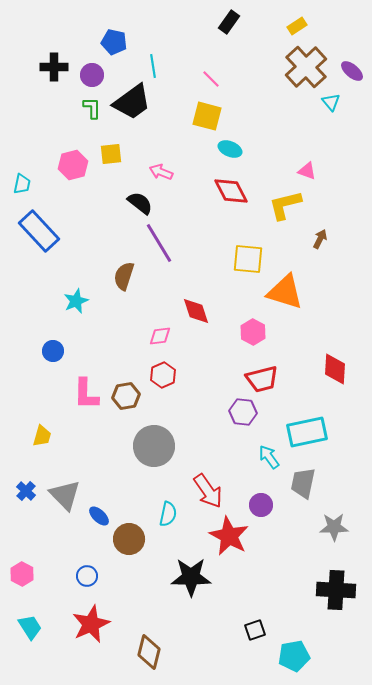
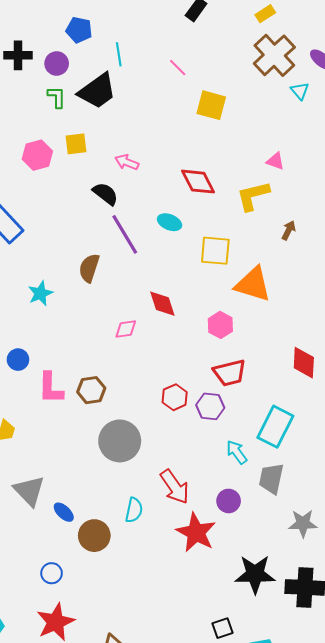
yellow square: (207, 116) -> (211, 105), moved
cyan ellipse: (230, 149) -> (170, 222), moved
blue circle: (53, 351) -> (18, 360), moved
red hexagon: (163, 375) -> (175, 397), moved
cyan rectangle: (307, 432) -> (275, 427), turned -51
black star: (191, 577) -> (255, 574), moved

